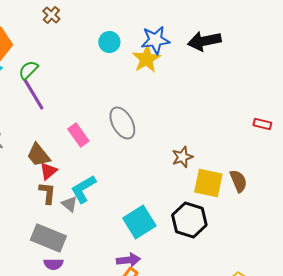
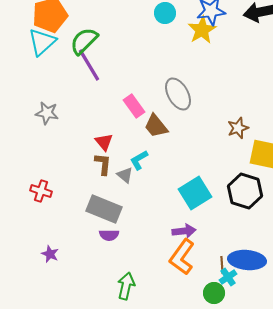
green semicircle: (28, 70) -> (84, 41), size x1.4
brown trapezoid: (38, 155) -> (156, 126), moved
red triangle: (48, 171) -> (104, 142), turned -30
cyan L-shape: (83, 189) -> (139, 160), size x0.7

